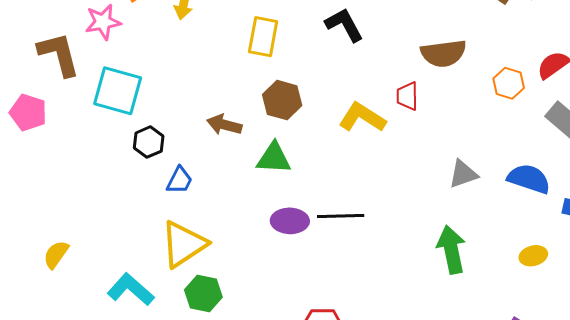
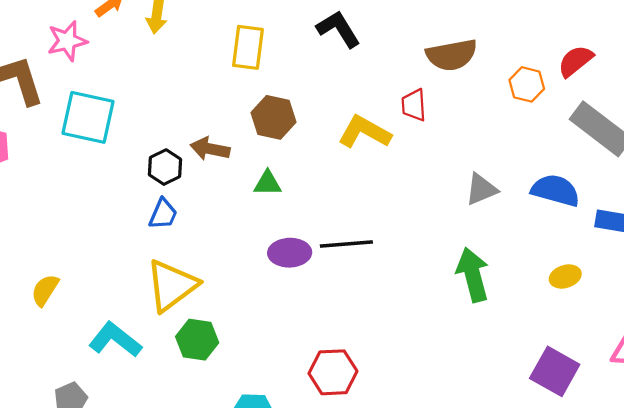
black hexagon: (149, 142) -> (165, 167), moved
green triangle: (274, 158) -> (268, 183), size x0.7
yellow semicircle: (56, 254) -> (45, 290), moved

